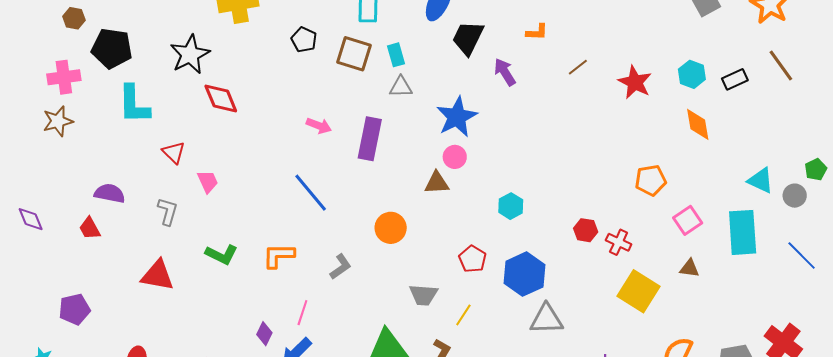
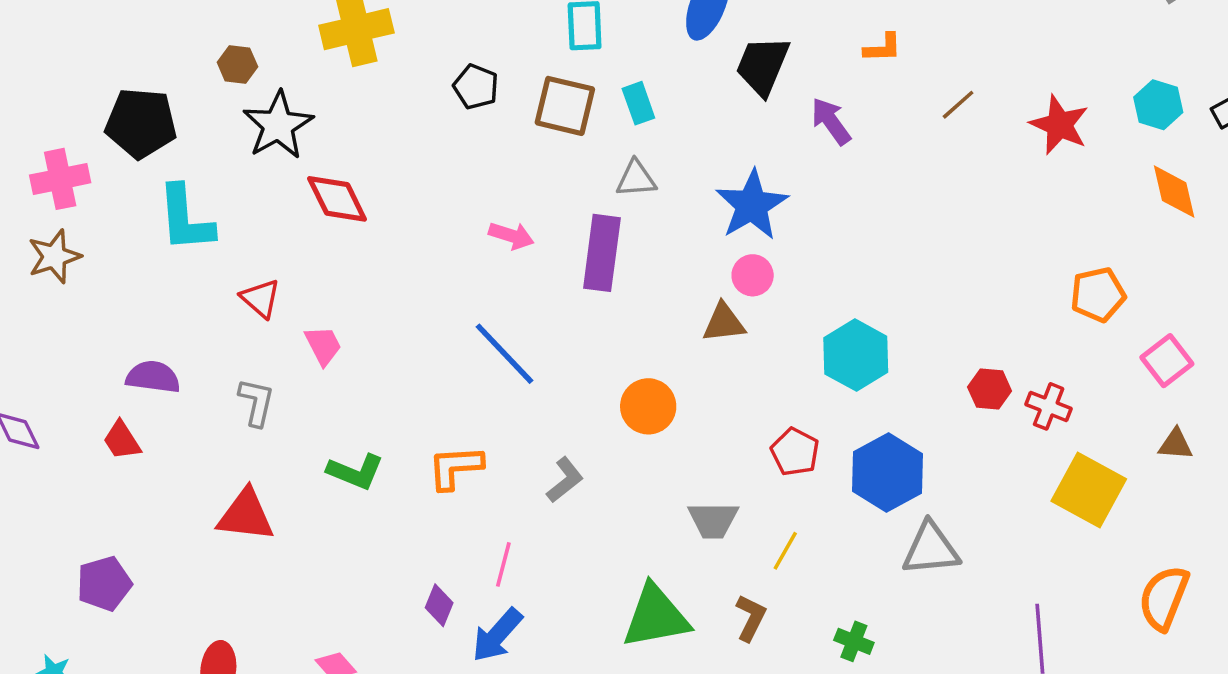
brown hexagon: (74, 18) -> (237, 64), moved
gray triangle: (401, 87) -> (636, 179), moved
cyan hexagon: (511, 206) -> (856, 355), size x1.5

